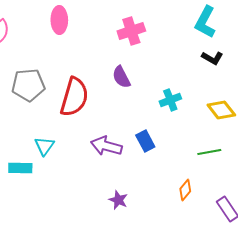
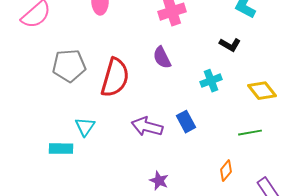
black L-shape: (212, 58) -> (230, 45), moved

